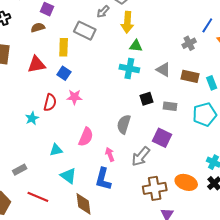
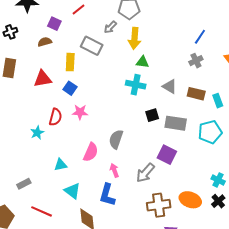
blue line: (207, 25) -> (200, 37), moved
gray rectangle: (170, 106) -> (176, 123), size x1.5
gray semicircle: (124, 124) -> (116, 139), moved

